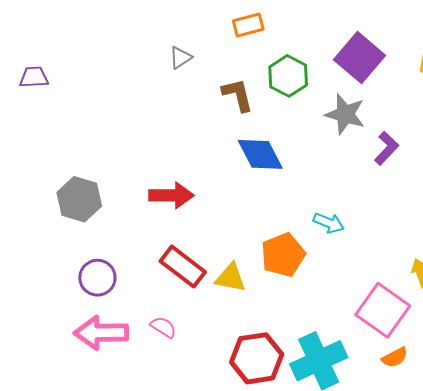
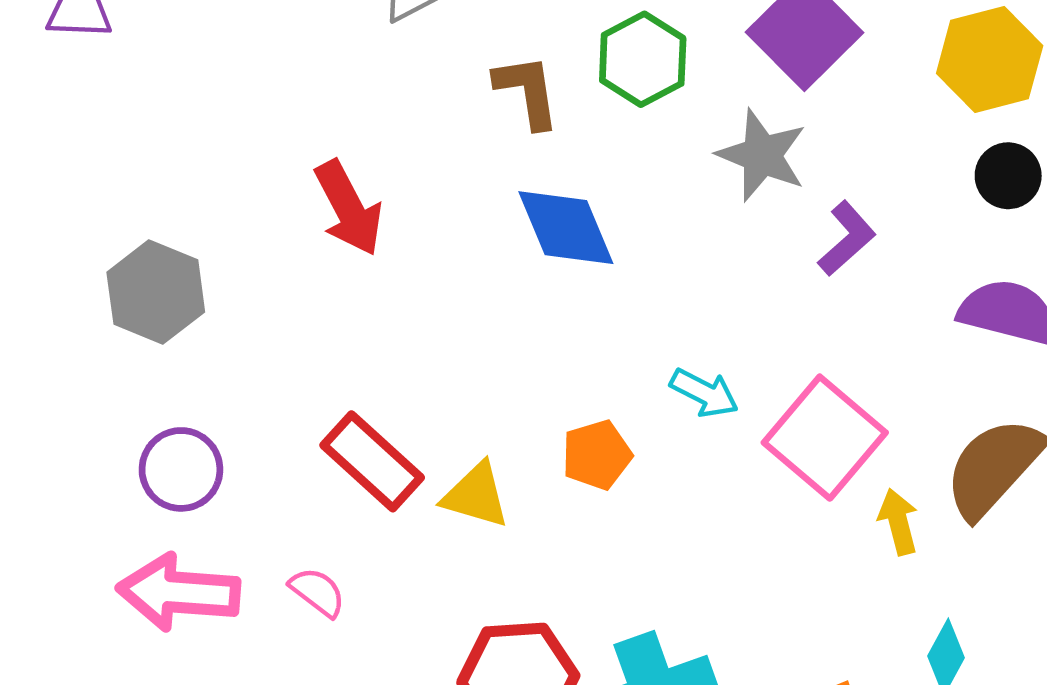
red arrow: (171, 195) -> (349, 208), moved, turned 57
orange pentagon: (283, 255) -> (597, 455), size x0.7
pink square: (383, 310) -> (825, 438), moved

